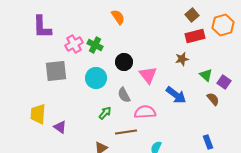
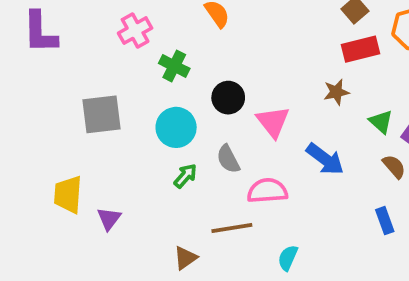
purple L-shape: (42, 27) -> (40, 32), moved
pink cross: (74, 44) -> (135, 31), moved
green arrow: (105, 113) -> (185, 176), moved
purple triangle: (60, 127) -> (109, 219), turned 32
blue rectangle: (208, 142) -> (385, 221), moved

